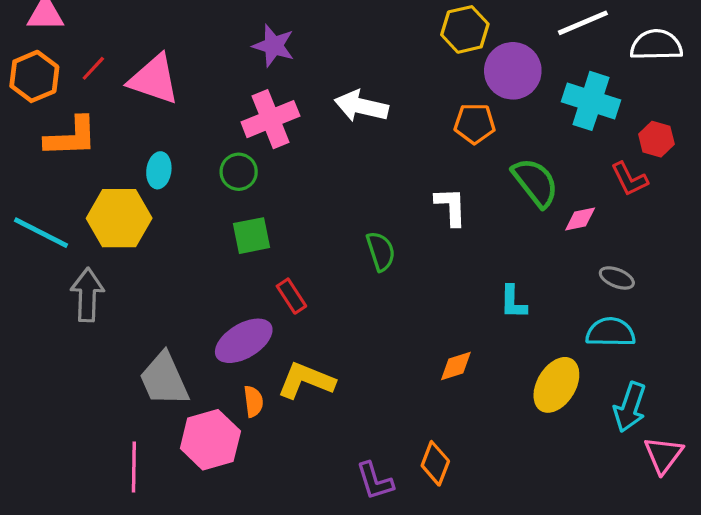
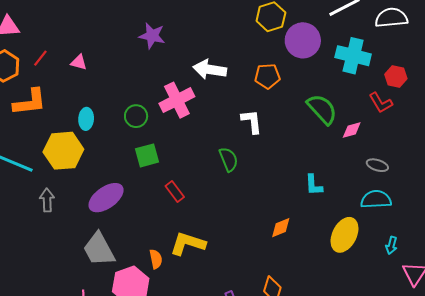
pink triangle: (154, 79) -> (79, 62), size x0.5
pink cross: (270, 119) -> (177, 100), moved
orange pentagon: (475, 124) -> (267, 76), moved
white L-shape: (451, 206) -> (252, 121), moved
gray arrow: (87, 295) -> (47, 200), size x0.7
purple ellipse: (244, 341) -> (106, 198), moved
cyan arrow: (630, 407) -> (391, 245), size x0.6

